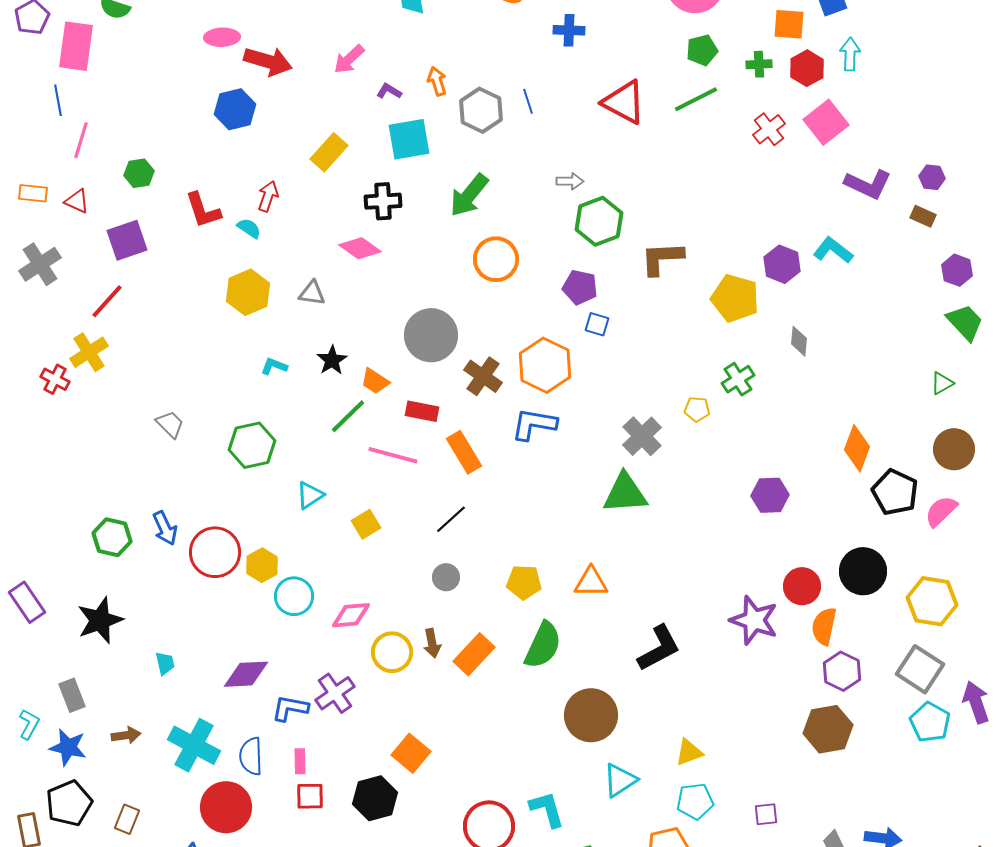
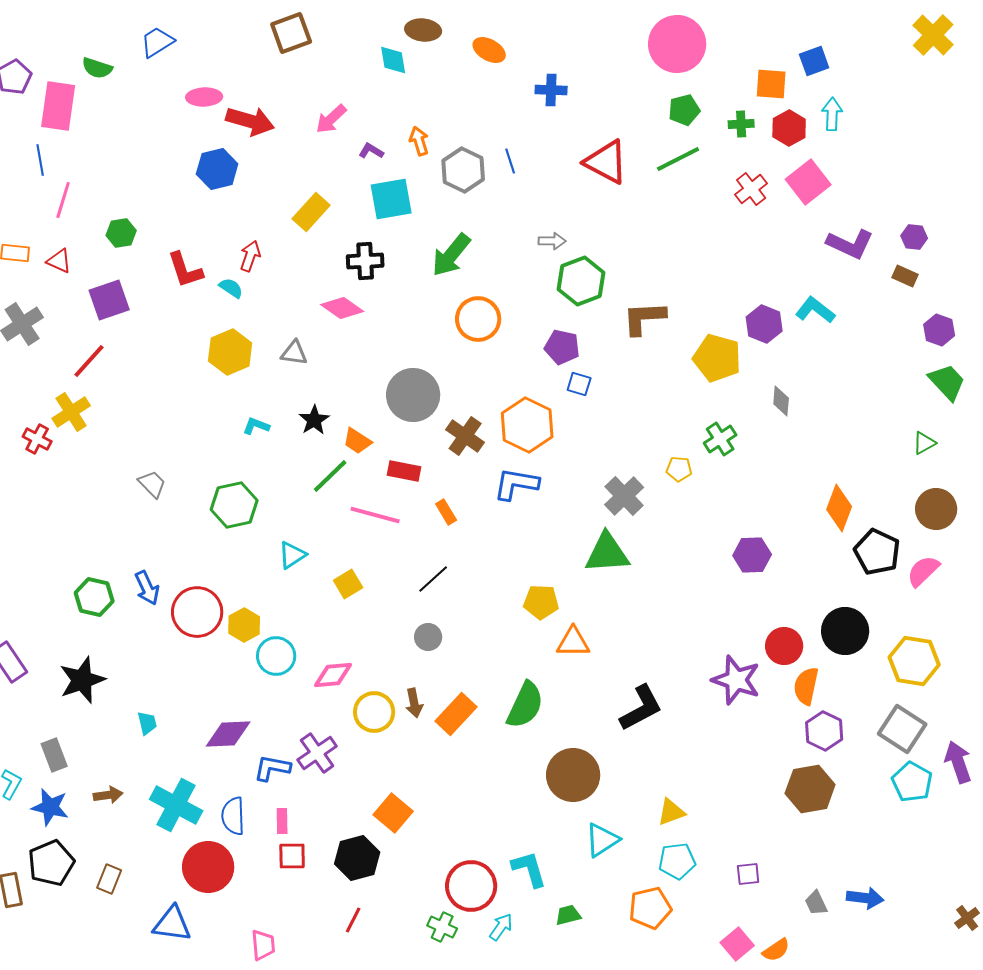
orange rectangle: (464, 452) -> (446, 512), size x0.6
yellow pentagon: (524, 582) -> (541, 602), moved

